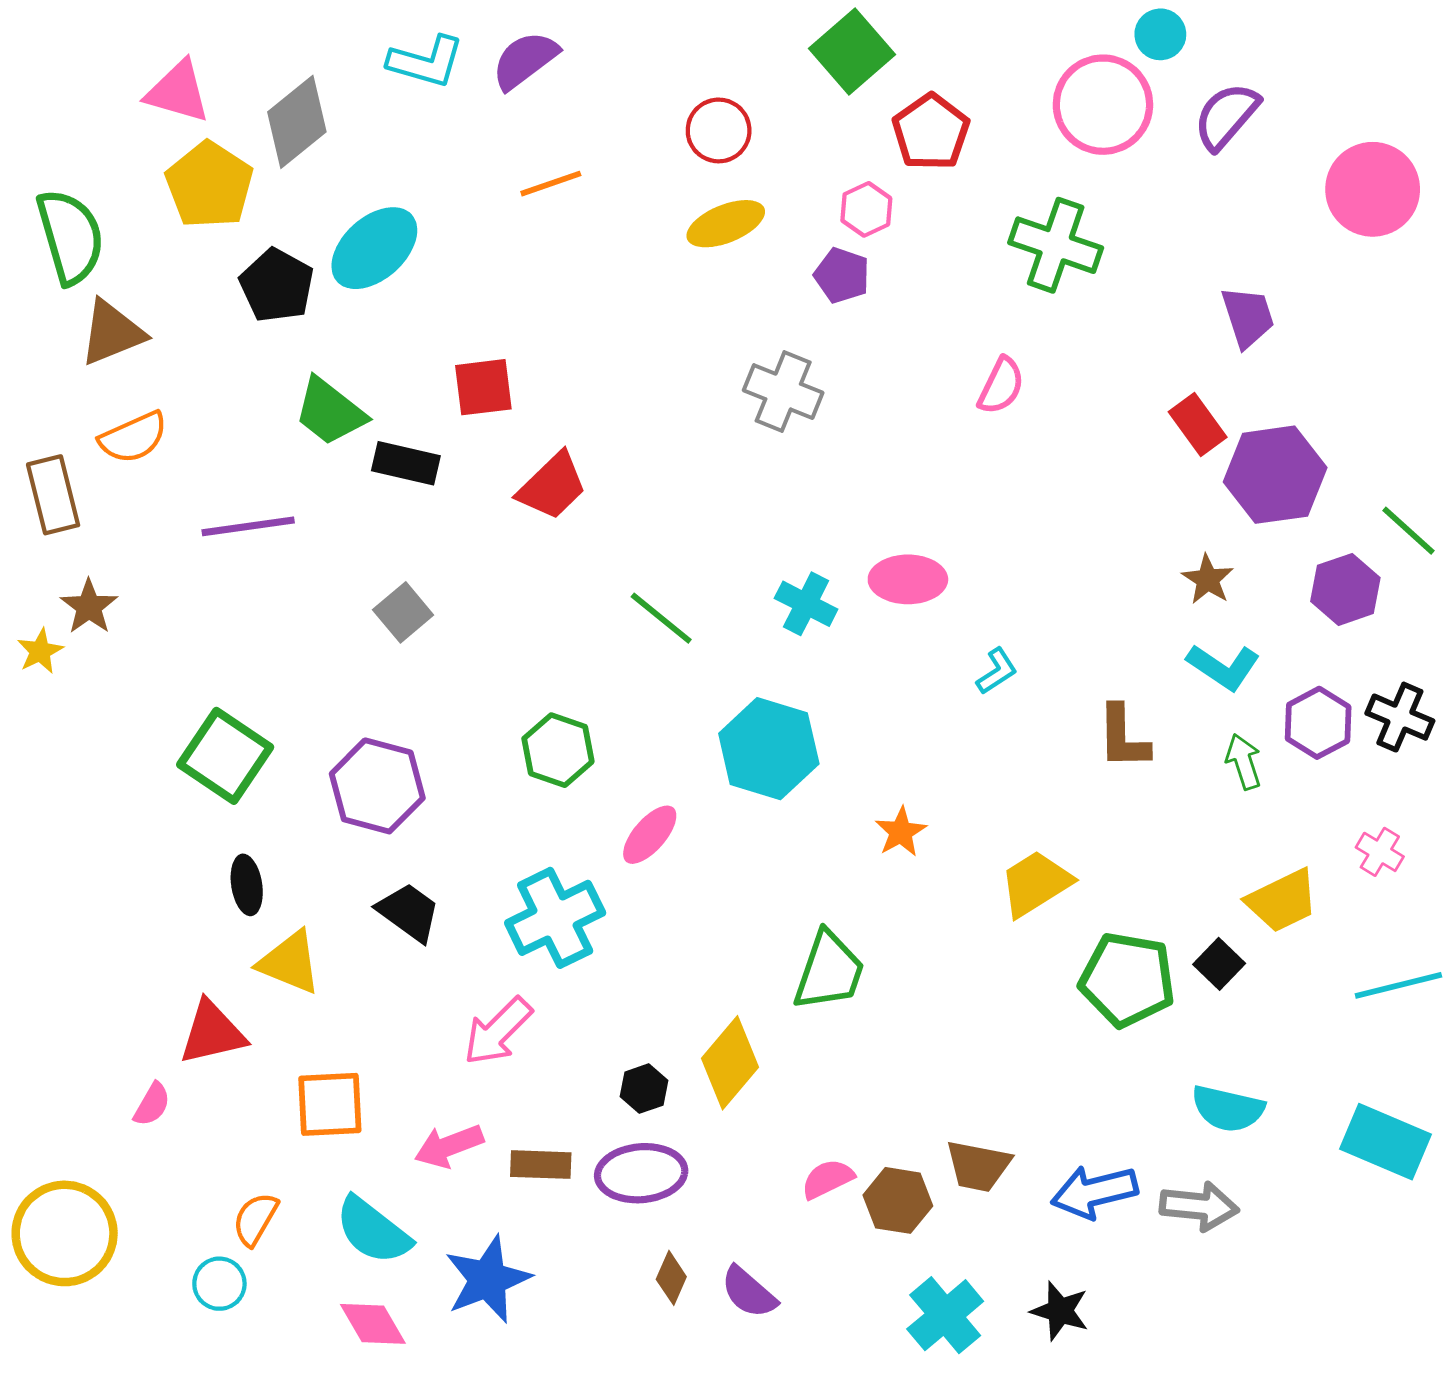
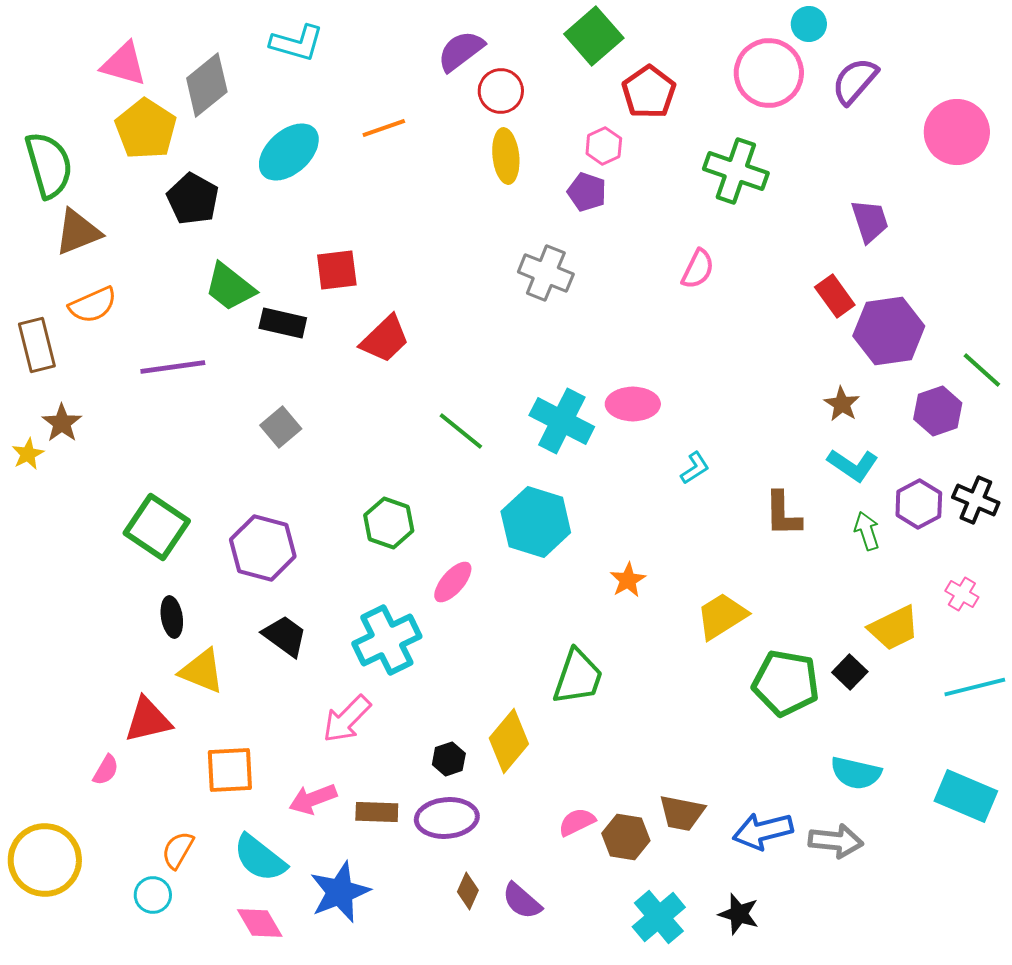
purple semicircle: (525, 60) -> (461, 51), moved
yellow ellipse: (726, 224) -> (506, 156), turned -74
cyan ellipse: (374, 248) -> (289, 152), moved
cyan cross: (806, 604) -> (562, 421), size x1.5

